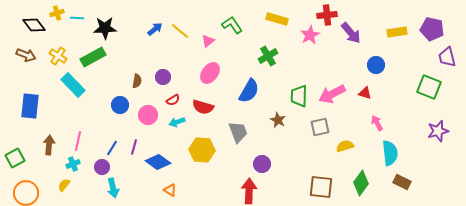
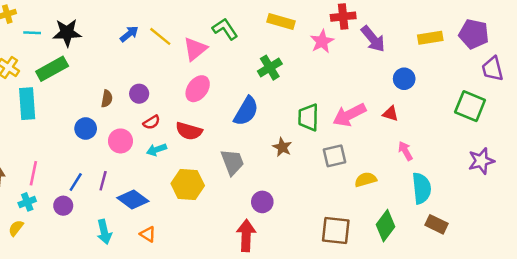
cyan line: (77, 18) -> (32, 33), moved
pink triangle: (208, 41) -> (195, 49), size x1.5
cyan rectangle: (73, 85) -> (27, 104), turned 40
cyan arrow: (113, 188) -> (104, 232), moved

